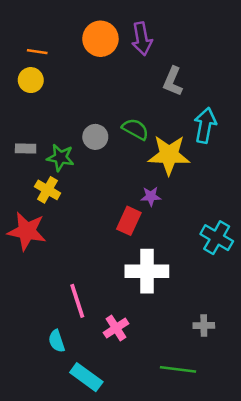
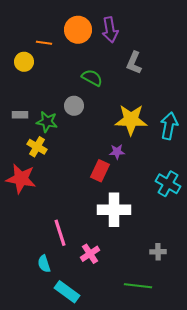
orange line: (37, 52) -> (44, 43), moved
cyan arrow: (205, 125) -> (169, 126), moved
green semicircle: (135, 129) -> (92, 78), moved

